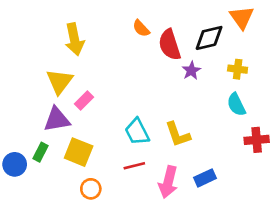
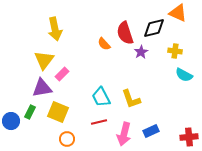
orange triangle: (242, 18) -> (178, 13), turned -30
orange semicircle: (141, 28) -> (104, 44), moved
cyan semicircle: (236, 105) -> (184, 75), moved, turned -36
red cross: (257, 140) -> (189, 137), moved

